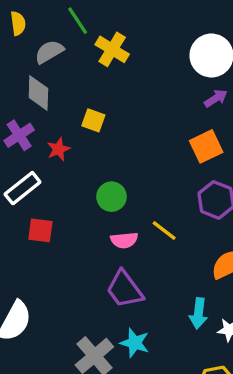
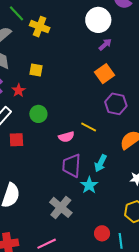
green circle: (111, 197) -> (38, 114), moved
purple trapezoid: (125, 289) -> (72, 165), turned 50
cyan arrow: (198, 313) -> (101, 163), moved, turned 30
cyan star: (135, 343) -> (89, 185), moved, turned 30

